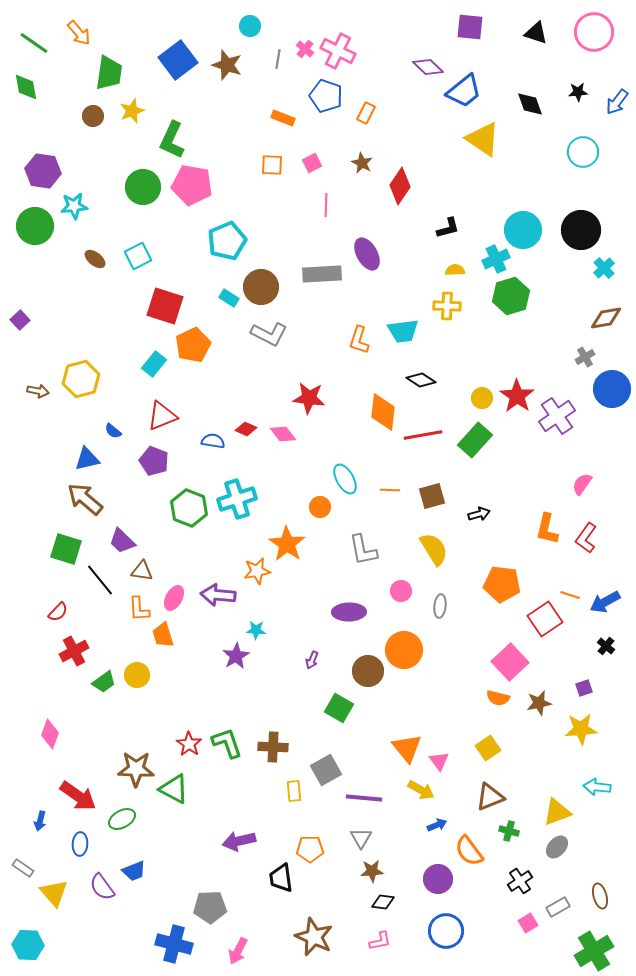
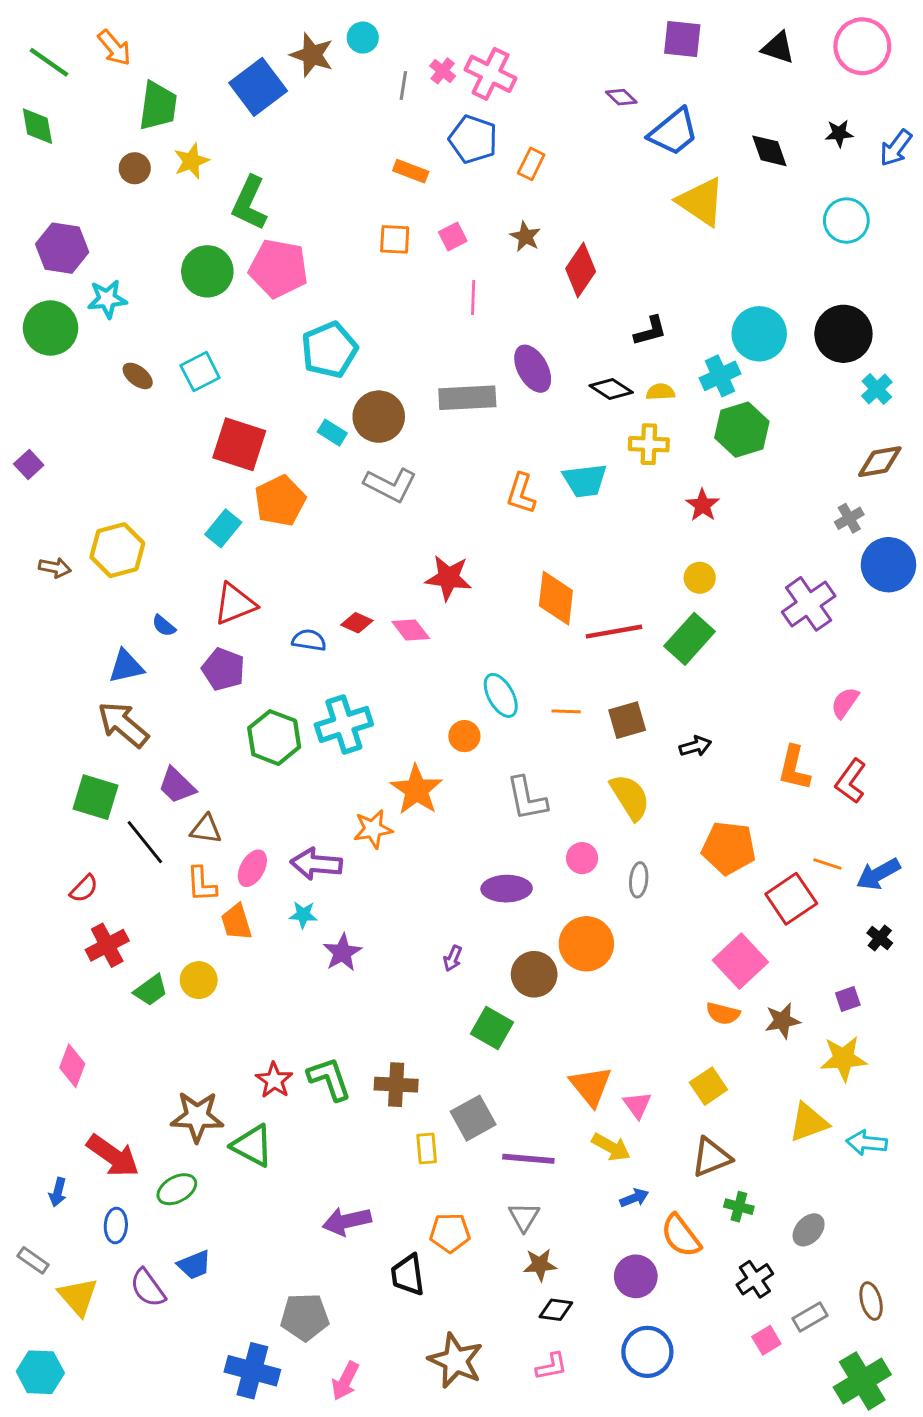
brown star: (227, 65) -> (312, 55), moved
purple diamond: (428, 67) -> (621, 97), size x0.7
black diamond: (421, 380) -> (611, 389), moved
red star: (517, 396) -> (703, 505), moved, size x0.7
cyan star: (256, 630) -> (303, 915), moved
yellow triangle: (557, 812) -> (809, 1122), moved

